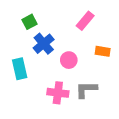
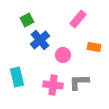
cyan rectangle: (20, 69) -> (17, 77), moved

